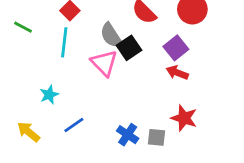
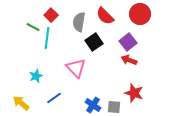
green line: (23, 27) -> (33, 27), moved
gray semicircle: (111, 35) -> (79, 22), moved, turned 42
pink triangle: (104, 63) -> (76, 68), moved

